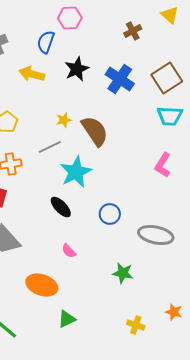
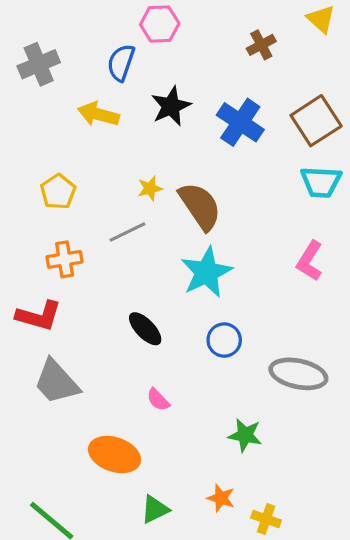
cyan star: (76, 172) -> (206, 272), moved
orange star: (174, 312) -> (221, 498), moved

